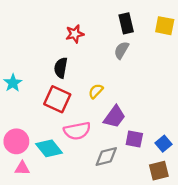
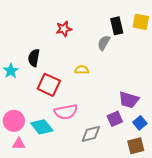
black rectangle: (126, 23) -> (117, 26), moved
black semicircle: (61, 68) -> (34, 58), moved
yellow semicircle: (96, 91) -> (82, 70), moved, turned 48
purple trapezoid: (114, 117) -> (129, 100), moved, turned 70
purple square: (134, 139) -> (115, 119), turned -35

